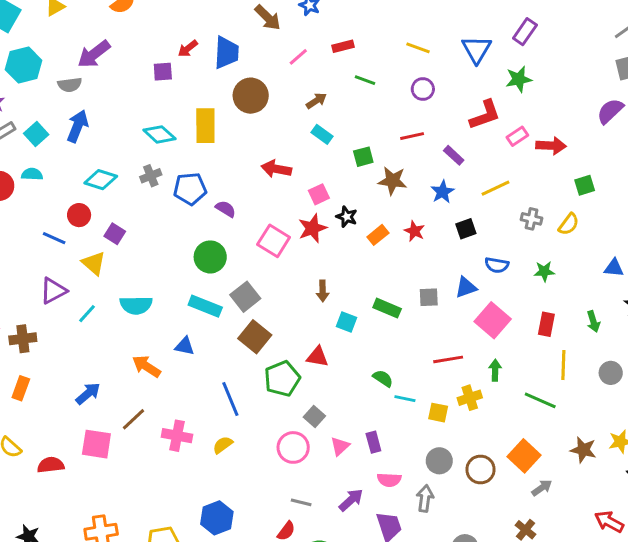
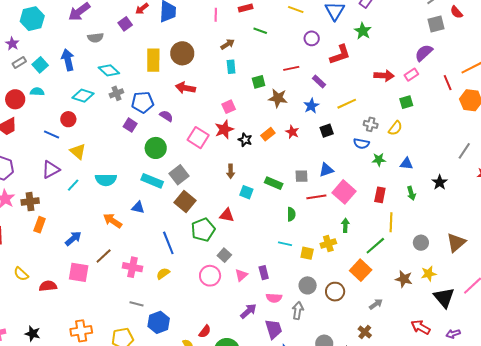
pink line: (298, 57) -> (216, 15), turned -48
purple square: (163, 72) -> (125, 24), turned -32
green star: (519, 79) -> (363, 31), turned -30
gray semicircle: (70, 85) -> (95, 38), moved
purple circle: (423, 89) -> (312, 38), moved
brown circle: (251, 96) -> (182, 53), moved
blue arrow: (78, 126) -> (68, 60), turned -35
cyan diamond: (159, 134) -> (109, 70), moved
cyan rectangle: (322, 134) -> (231, 67), turned 48
pink rectangle: (517, 136) -> (411, 75), moved
red arrow: (276, 169) -> (185, 88), moved
black star: (347, 217) -> (245, 140), moved
purple square: (115, 234) -> (130, 125), moved
blue semicircle: (497, 265) -> (361, 144), moved
blue triangle: (614, 268) -> (407, 164), moved
red line: (448, 359) -> (316, 197), moved
gray circle: (611, 373) -> (421, 243), moved
green semicircle: (383, 378) -> (291, 214), moved, turned 56
orange rectangle: (21, 388) -> (40, 225), moved
green line: (540, 400) -> (375, 246), turned -65
orange square: (524, 456) -> (361, 270), moved
gray line: (301, 502) -> (136, 304), moved

